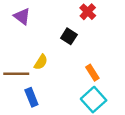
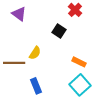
orange rectangle: (92, 73) -> (79, 62), turned -32
blue rectangle: (31, 97) -> (36, 86), moved

